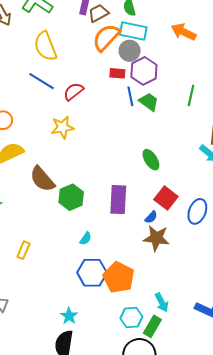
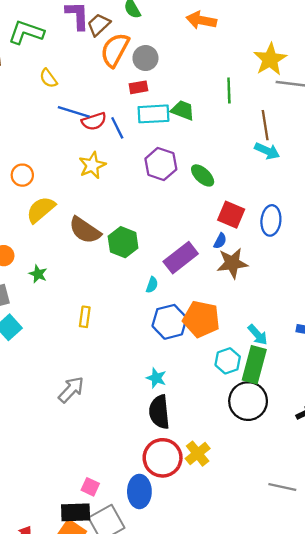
cyan rectangle: (133, 31) -> (154, 114), moved
yellow semicircle: (45, 46) -> (48, 78), size x0.6
purple hexagon: (144, 71) -> (161, 164), moved
blue line: (42, 81) -> (74, 112), moved
red semicircle: (73, 92) -> (94, 121), turned -145
blue line: (130, 96) -> (117, 128), moved
purple rectangle: (118, 200) -> (181, 258), moved, turned 64
green rectangle: (152, 326) -> (254, 365), size x1.4

